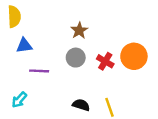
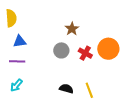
brown star: (79, 30) -> (72, 29), moved
purple line: (39, 71) -> (17, 61), moved

